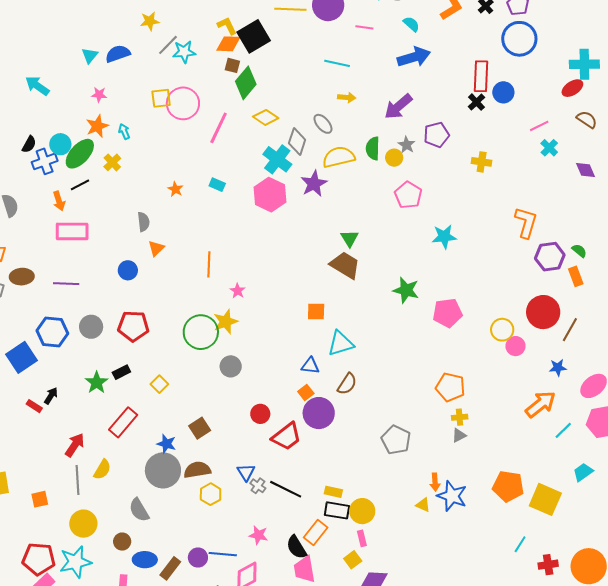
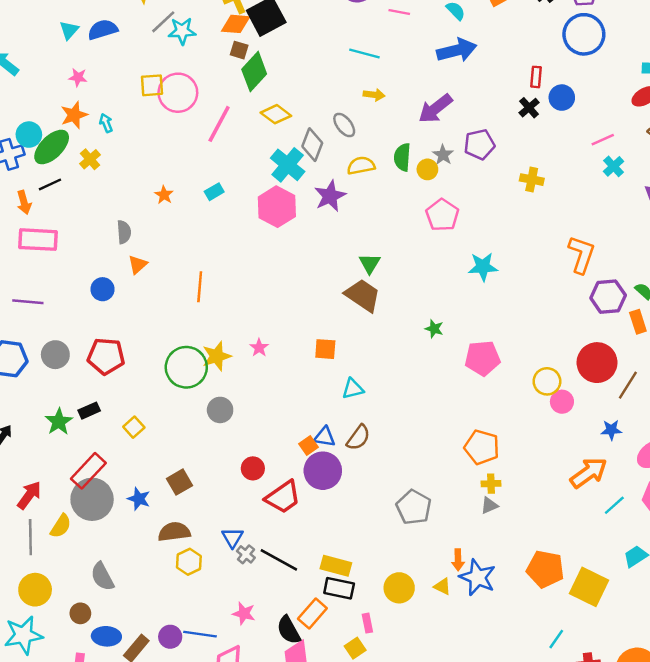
red rectangle: (481, 76) -> (536, 77), size x0.6
yellow semicircle: (339, 157) -> (361, 166), size x0.7
cyan rectangle: (217, 185) -> (214, 192), turned -56
green star: (406, 290) -> (434, 329), size x0.6
pink star: (238, 291) -> (259, 348), moved
cyan triangle: (341, 343) -> (353, 389), size x0.7
blue triangle: (310, 366) -> (325, 437), moved
gray circle: (163, 470) -> (92, 499), moved
yellow rectangle: (333, 492) -> (336, 566), size x1.4
yellow circle: (362, 511) -> (399, 588), moved

